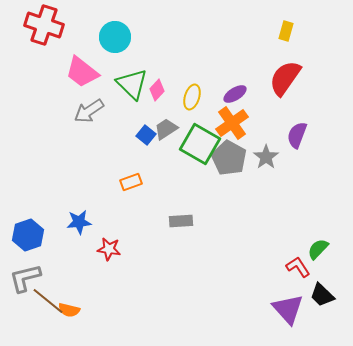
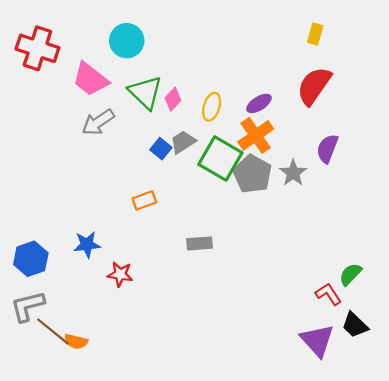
red cross: (44, 25) -> (37, 48), moved

